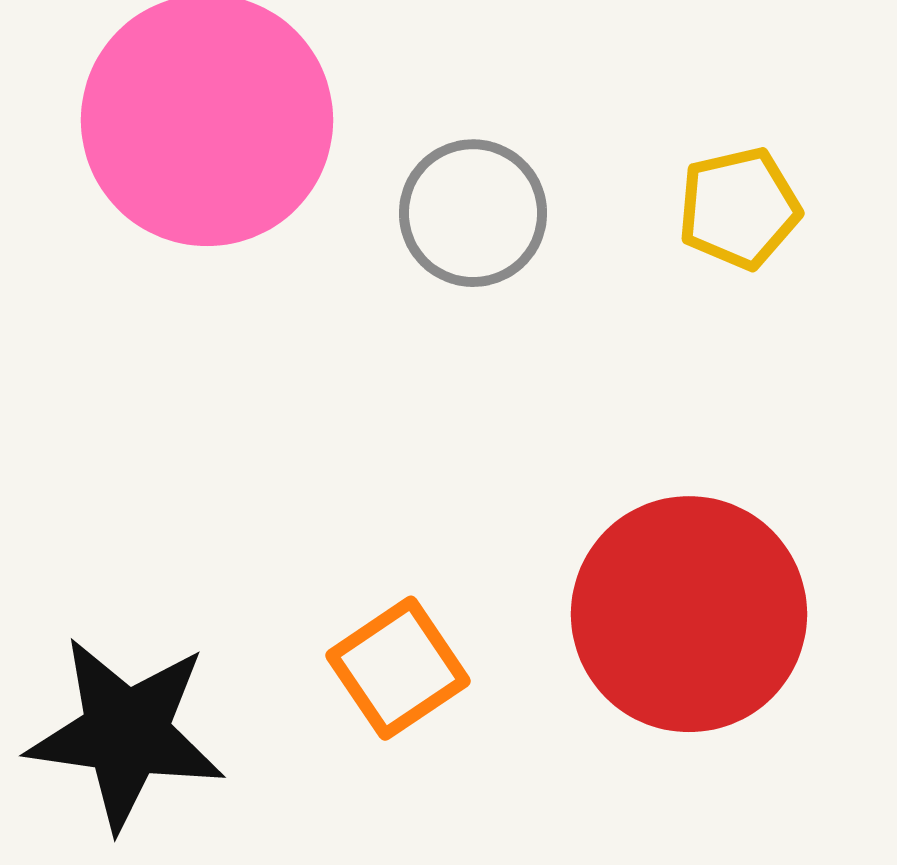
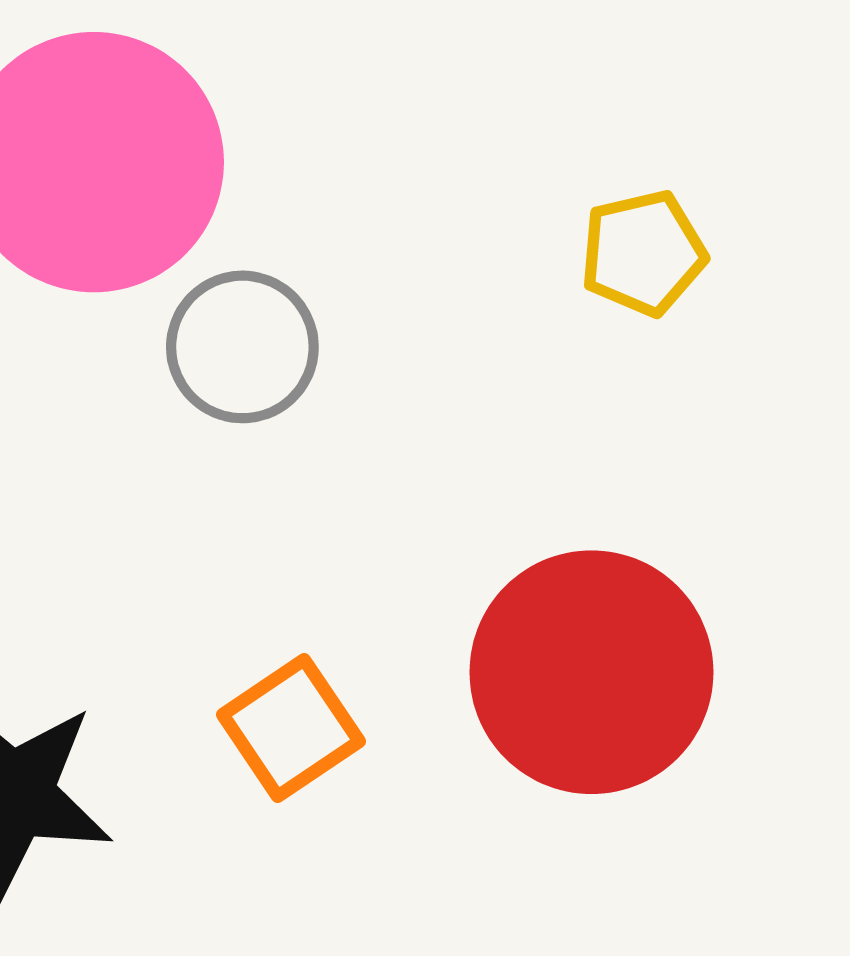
gray circle: (473, 213) -> (242, 347), moved

